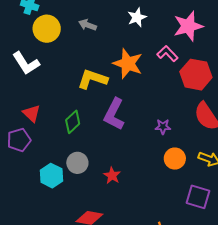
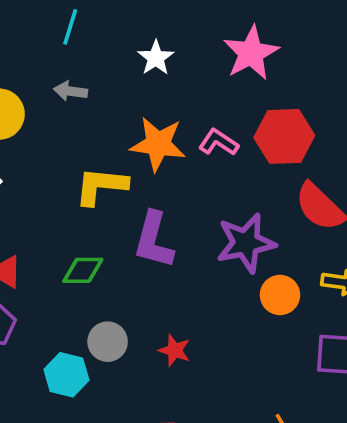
pink L-shape: (167, 54) -> (219, 142), moved
green diamond: (73, 122) -> (83, 270), turned 55
purple star: (163, 127) -> (246, 243), size x2.0

